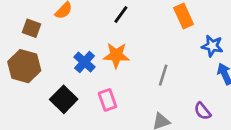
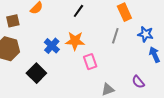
brown square: (31, 28) -> (13, 21), turned -32
gray line: (163, 75) -> (115, 36), moved
pink rectangle: (107, 100) -> (90, 62), moved

